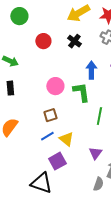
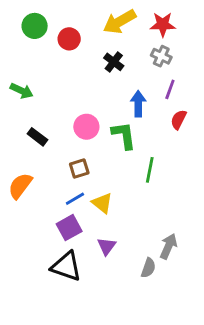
red circle: (43, 41) -> (69, 39), moved
black rectangle: (10, 88) -> (37, 137), moved, turned -48
purple triangle: (95, 153) -> (107, 246), moved
purple square: (57, 161) -> (69, 228), moved

